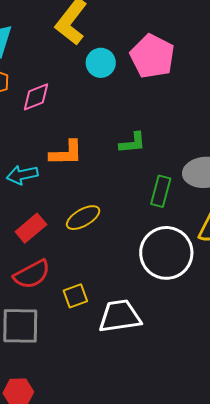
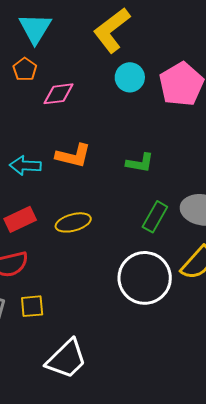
yellow square: (75, 296) -> (32, 306), moved
white trapezoid: (120, 316) -> (66, 359), moved, turned 129

